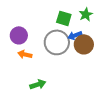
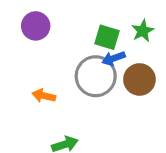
purple circle: (19, 35) -> (36, 26), moved
blue arrow: (75, 35) -> (114, 58), moved

